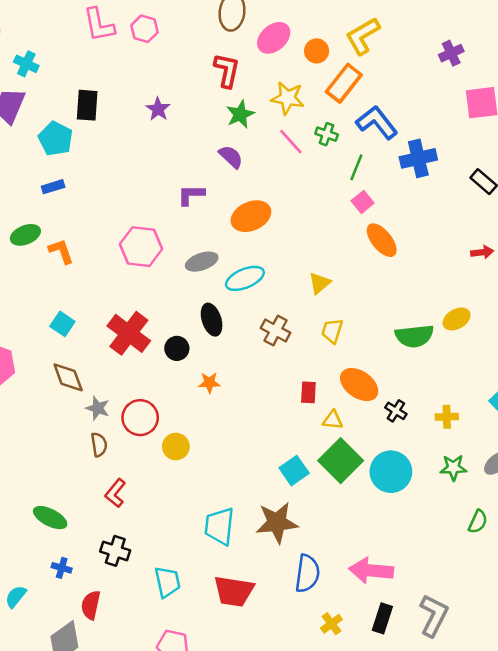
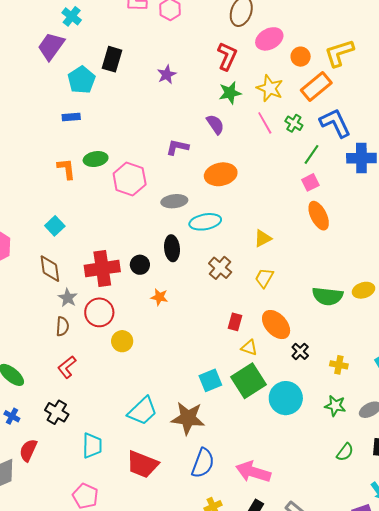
green ellipse: (25, 235) -> (96, 159), moved
red cross: (129, 333) -> (102, 268), moved, turned 32
cyan trapezoid: (219, 526) -> (142, 411), turned -152

